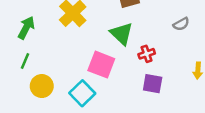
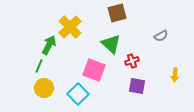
green arrow: (26, 28) -> (49, 45), moved
green line: (25, 61) -> (39, 66), moved

